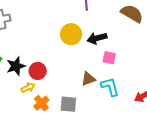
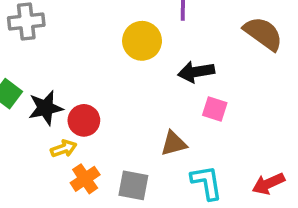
yellow circle: (71, 34) -> (142, 41), moved
cyan L-shape: (110, 87) -> (207, 183), moved

